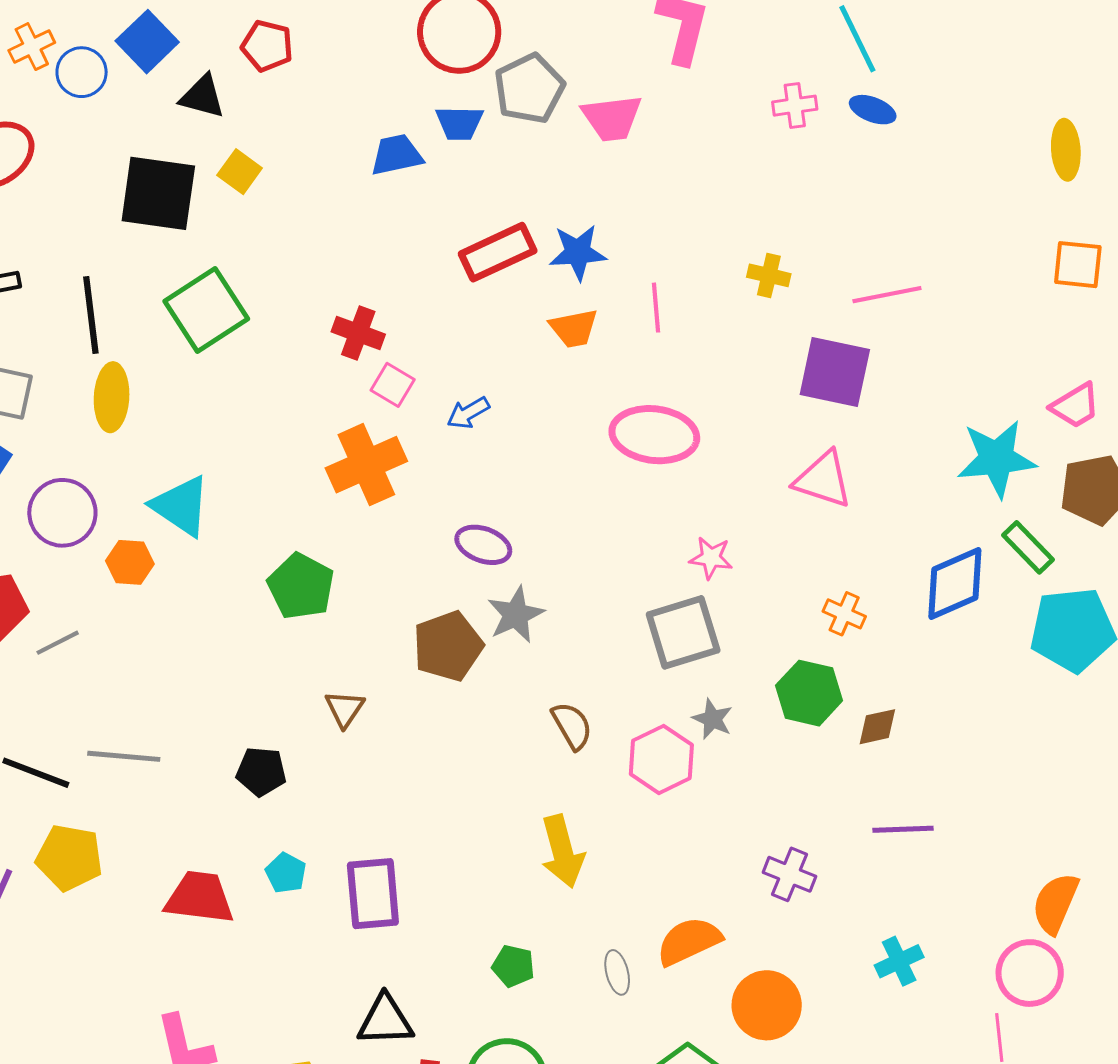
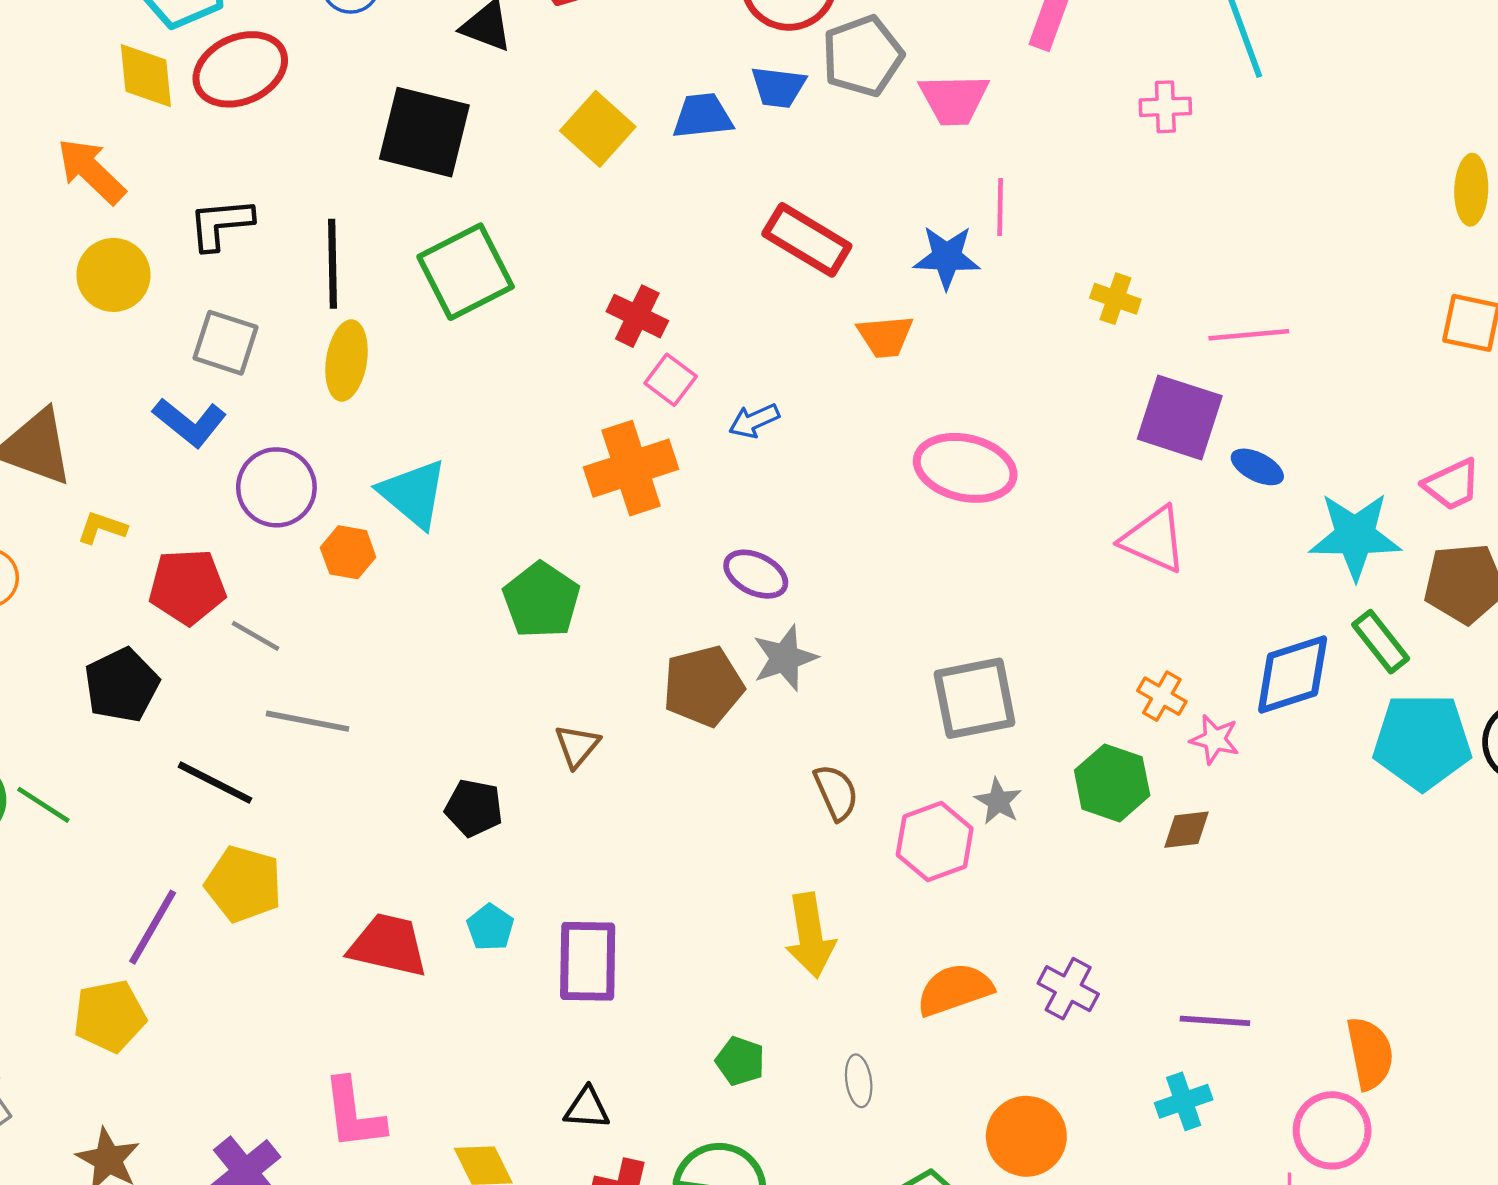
blue ellipse: (873, 110) -> (1257, 467), moved
yellow square: (240, 172) -> (598, 129), moved, size x1.4
red rectangle: (498, 252) -> (807, 240), turned 50
blue star: (578, 252) -> (947, 257), moved
pink line: (656, 308) -> (1000, 207), moved
pink star: (711, 558) -> (1215, 739), moved
gray line: (58, 643) -> (256, 636), turned 51
gray line: (124, 756) -> (308, 721), moved
purple line: (903, 829) -> (1215, 1021), moved
orange semicircle: (1055, 903) -> (1370, 1053), turned 140
orange semicircle: (689, 941) -> (955, 990), moved
black triangle: (385, 1020) -> (587, 1108), size x0.7

